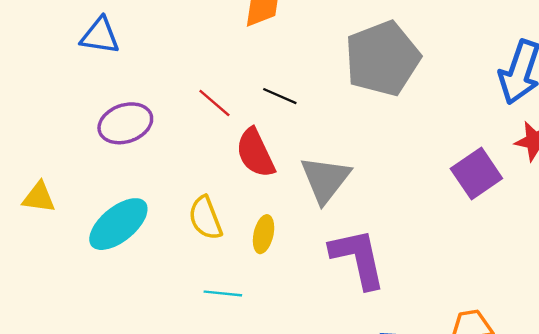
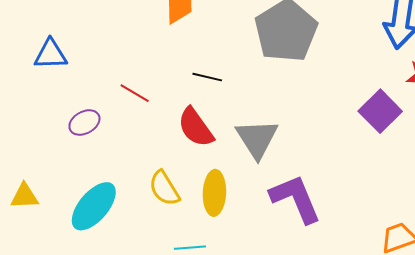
red line: (214, 103) -> (135, 93), moved
purple ellipse: (125, 123) -> (84, 122), size x0.7
yellow ellipse: (264, 234) -> (214, 193), size x1.4

